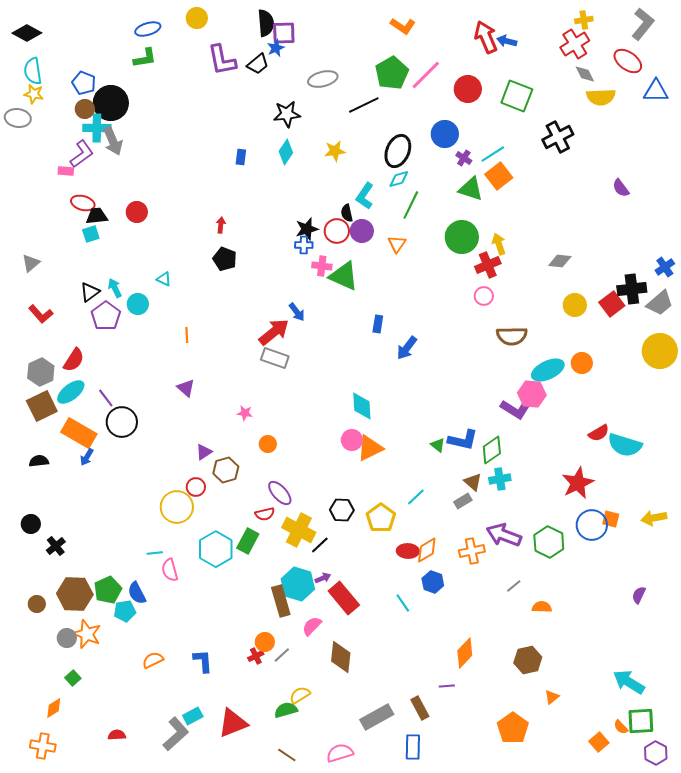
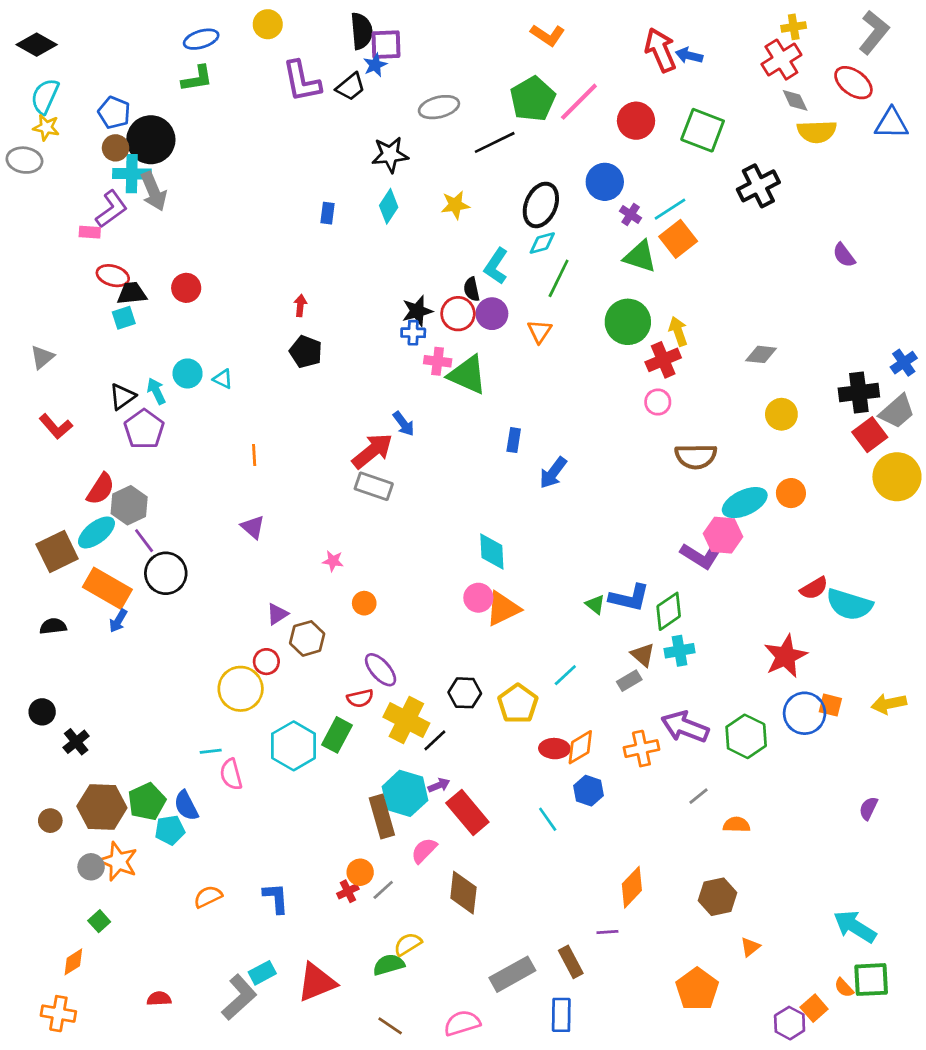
cyan semicircle: (33, 71) -> (45, 96), turned 32
cyan circle: (138, 304) -> (188, 373), moved
red square: (612, 304) -> (870, 435), moved
gray hexagon: (41, 372) -> (129, 505), moved
purple hexagon: (656, 753) -> (790, 1023), moved

